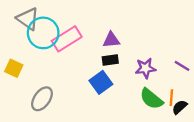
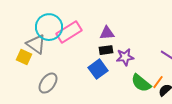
gray triangle: (28, 19) -> (36, 44), moved
purple star: (145, 68) -> (125, 57), moved
orange line: (171, 98) -> (158, 82), turned 32

